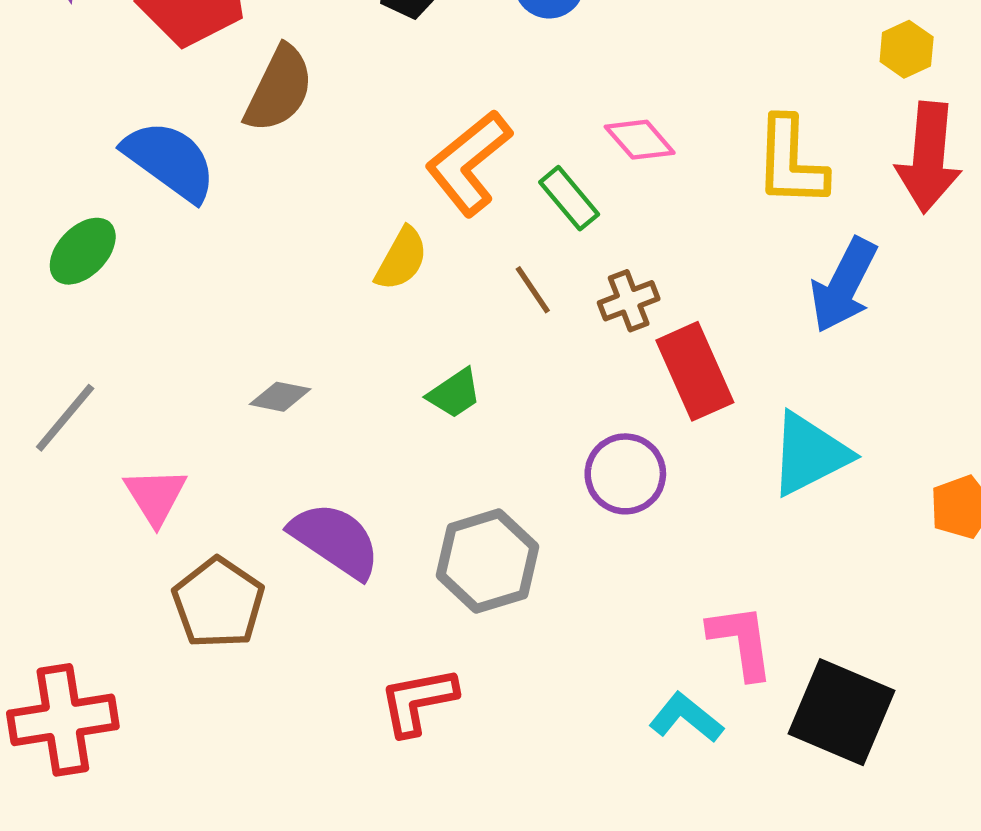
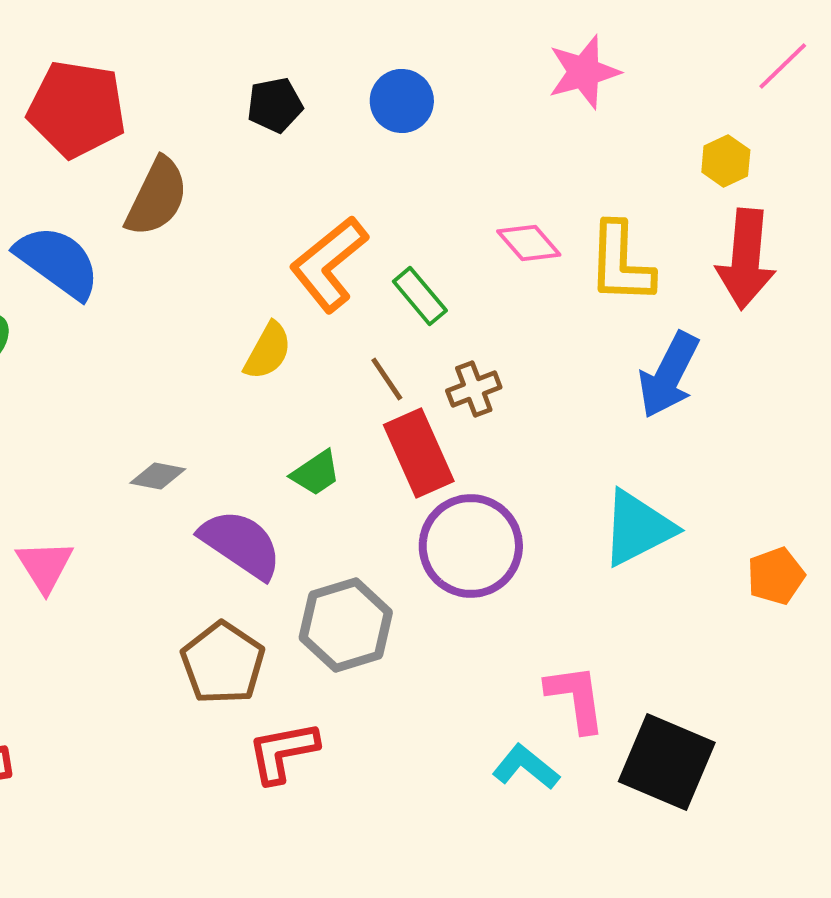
pink diamond: (640, 140) -> (529, 243), moved
red rectangle: (695, 371) -> (419, 453), moved
purple circle: (625, 474) -> (471, 546), size x1.4
purple semicircle: (335, 540) -> (241, 544), moved
brown pentagon: (218, 603) -> (223, 663), moved

